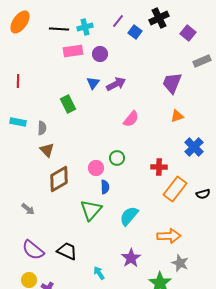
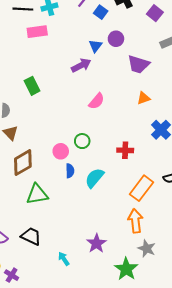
purple circle: (100, 54) -> (116, 39), moved
blue triangle: (93, 83) -> (95, 46), moved
purple trapezoid: (172, 83) -> (138, 64), turned -95
orange rectangle: (175, 189) -> (142, 188), moved
green triangle: (91, 210) -> (37, 194), moved, turned 40
cyan semicircle: (129, 216) -> (94, 178), moved
orange arrow: (169, 236) -> (135, 221), turned -95

